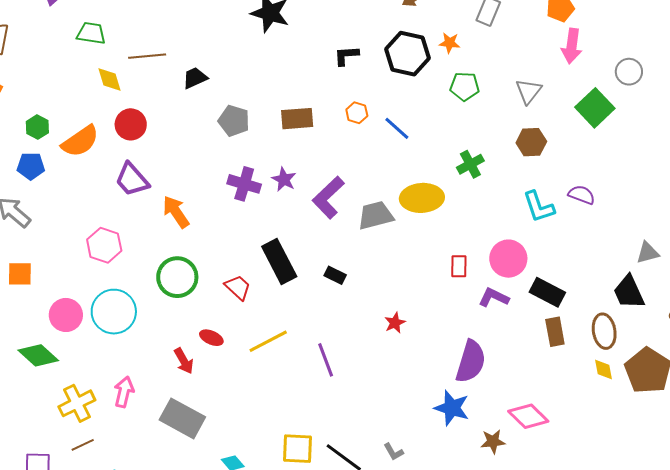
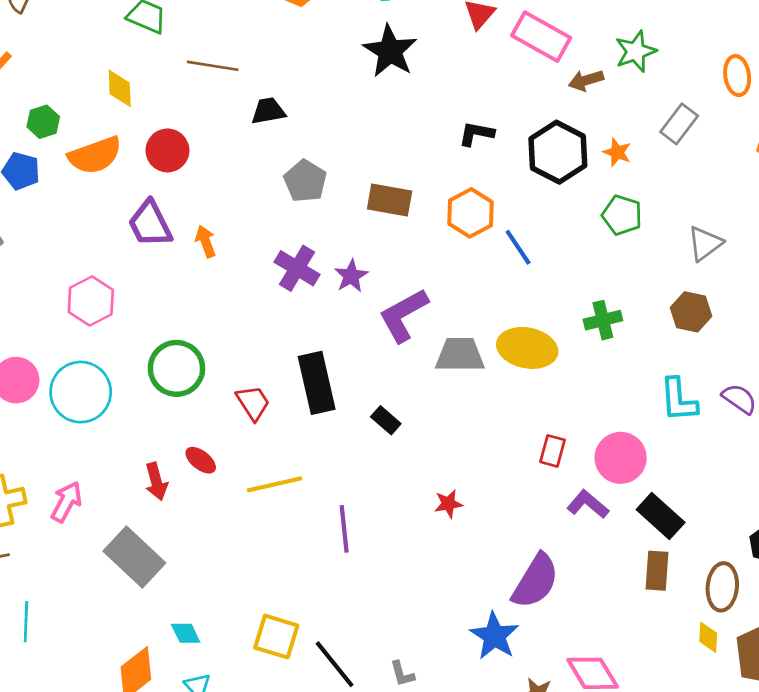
yellow diamond: (110, 80) -> (120, 88), moved
orange hexagon: (357, 113) -> (471, 213), size x1.6
orange arrow: (176, 212) -> (206, 241), moved, size x0.7

